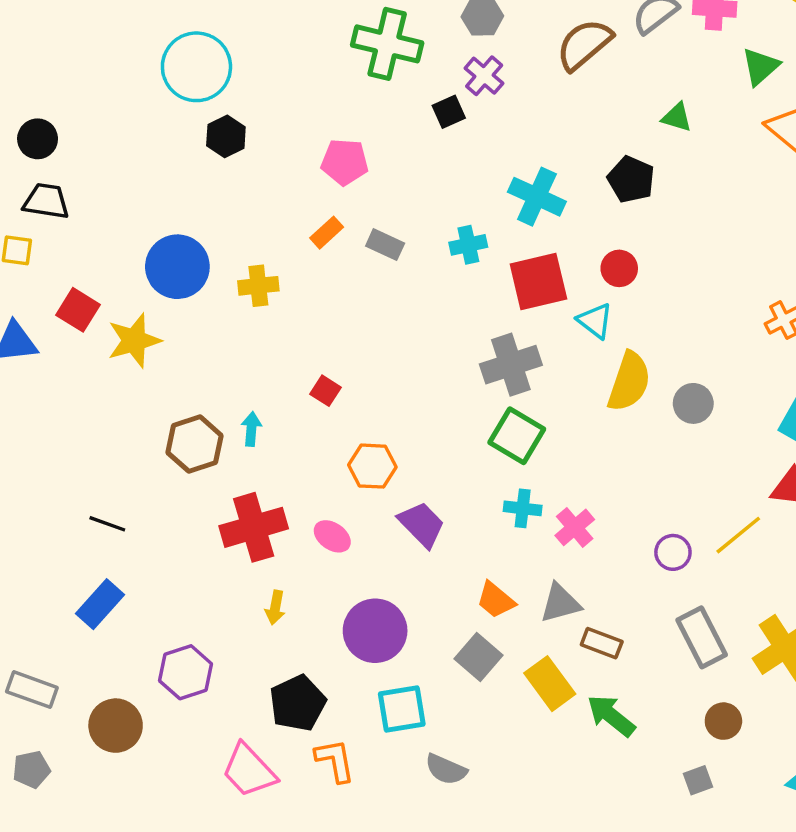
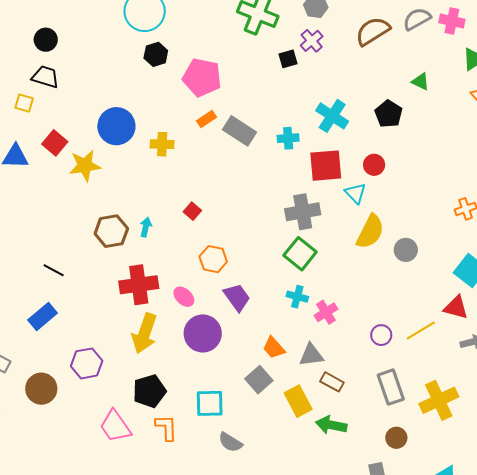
pink pentagon: (345, 162) -> (202, 77), moved, size x1.4
gray rectangle: (385, 245) -> (240, 131), size x1.5
yellow arrow: (275, 608) -> (144, 333), size x2.0
purple circle: (375, 631) -> (203, 333), moved
green arrow: (611, 716) -> (331, 425), turned -36

